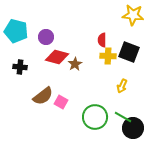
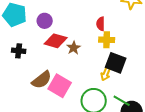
black square: (129, 52) -> (116, 63), moved
yellow arrow: (122, 86) -> (106, 74), moved
pink square: (61, 102) -> (60, 86), size x1.6

